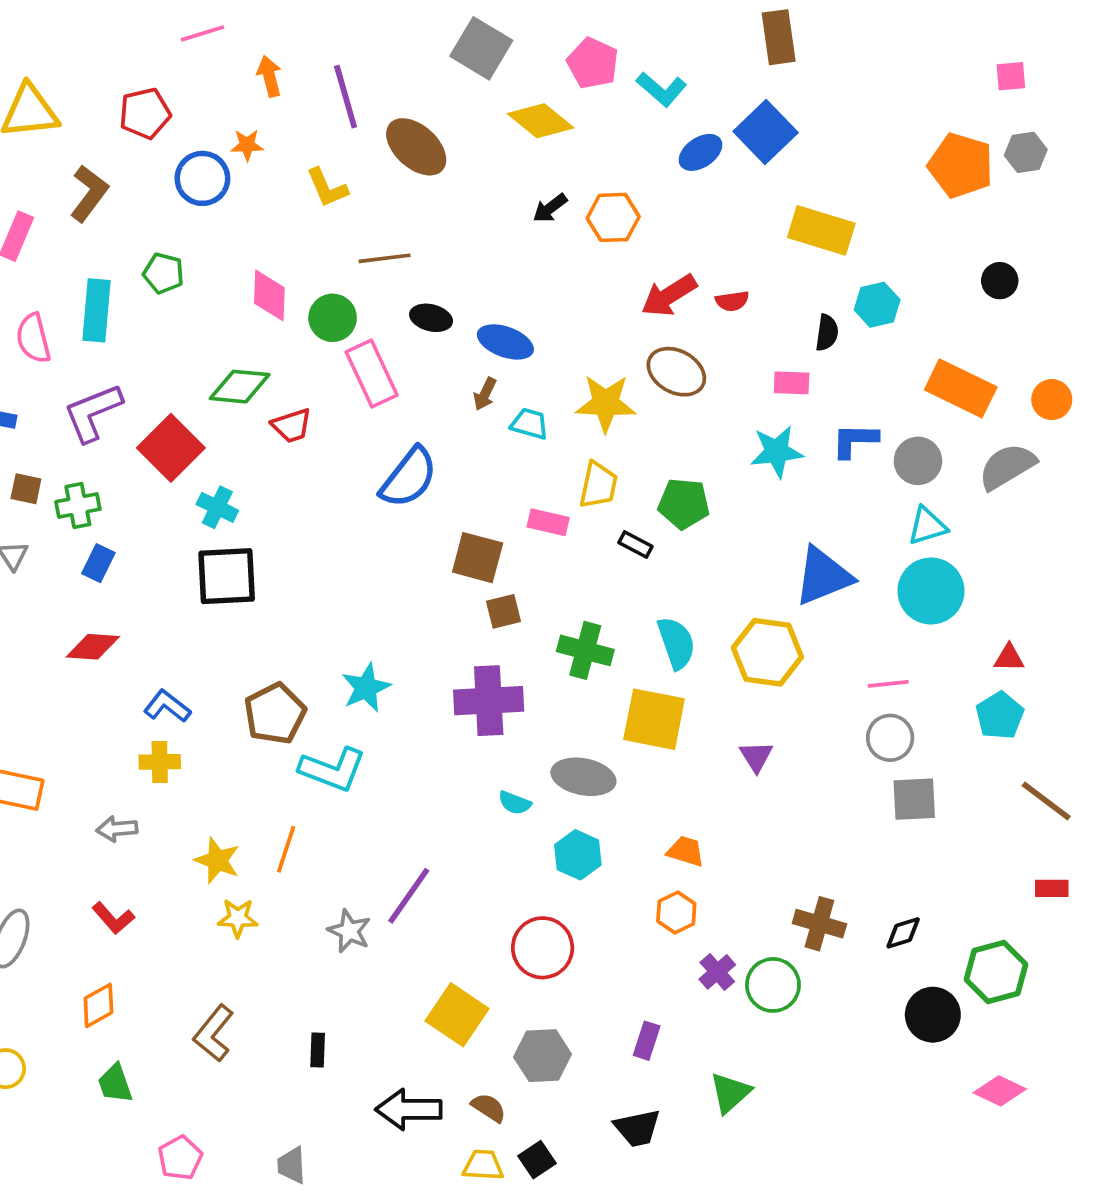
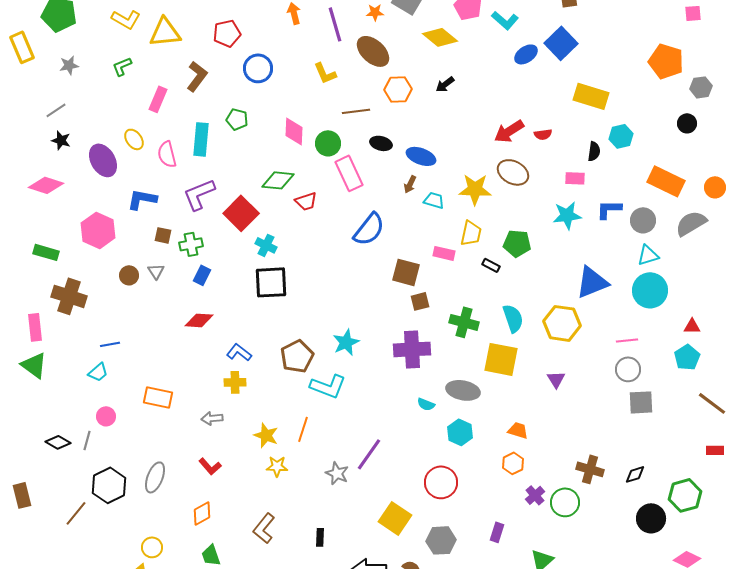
orange star: (247, 145) -> (375, 12), moved
gray hexagon: (1026, 152) -> (701, 87), moved
orange hexagon: (613, 217) -> (398, 89), moved

